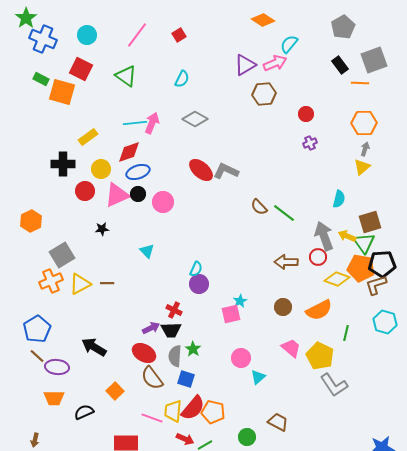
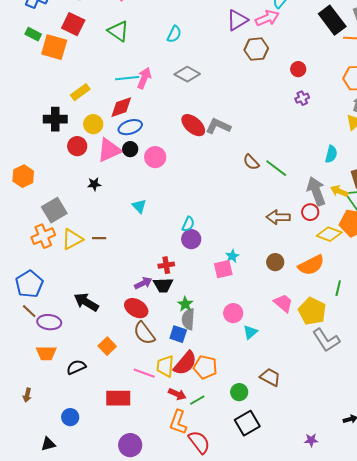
black rectangle: (340, 65) -> (332, 20), size x1.6
red cross: (174, 310) -> (166, 265), turned -35
gray semicircle: (175, 356) -> (188, 319), moved

